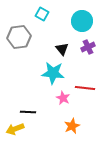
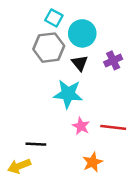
cyan circle: (82, 21) -> (82, 33), moved
gray hexagon: (19, 37) -> (49, 48), moved
red line: (85, 88) -> (113, 127), moved

